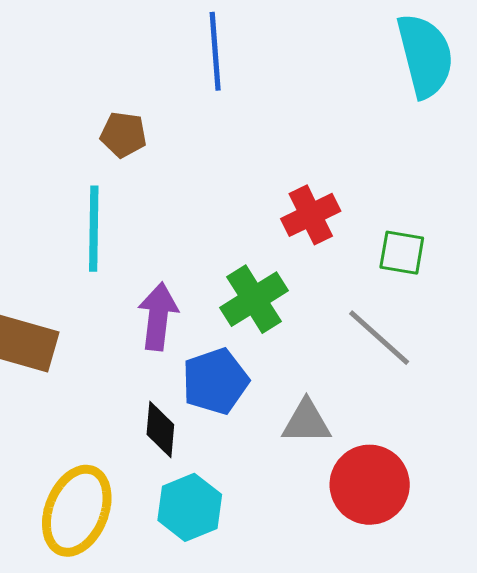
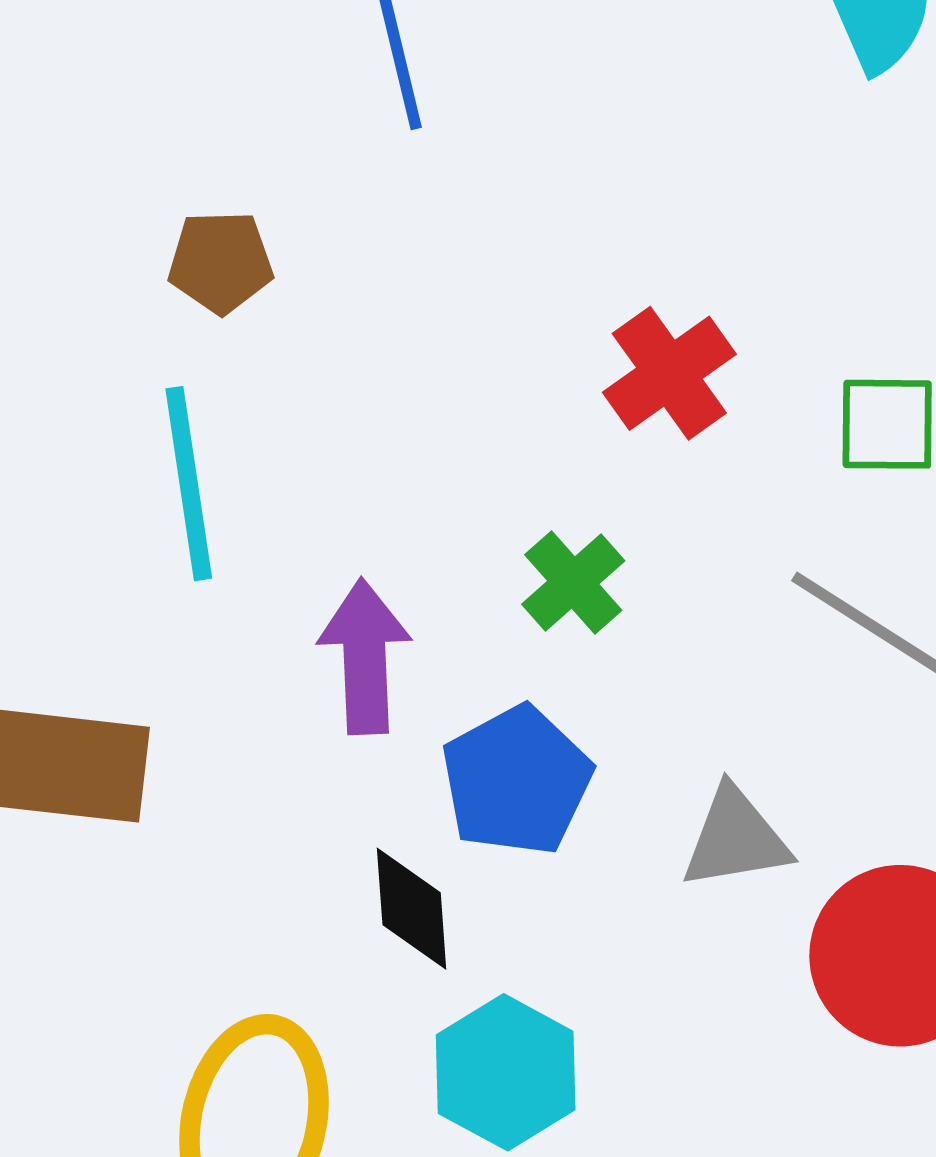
green cross: (254, 299) -> (573, 583), size x0.7

